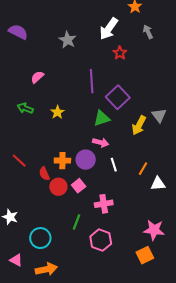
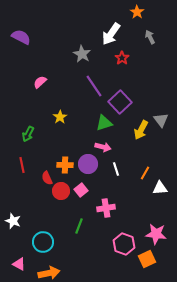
gray star: (67, 40) -> (82, 54), moved
purple line: (92, 81) -> (94, 86), turned -30
green arrow: (25, 108) -> (28, 134), moved, turned -84
red line: (19, 161) -> (22, 165), turned 35
pink hexagon: (101, 240) -> (124, 244), moved

